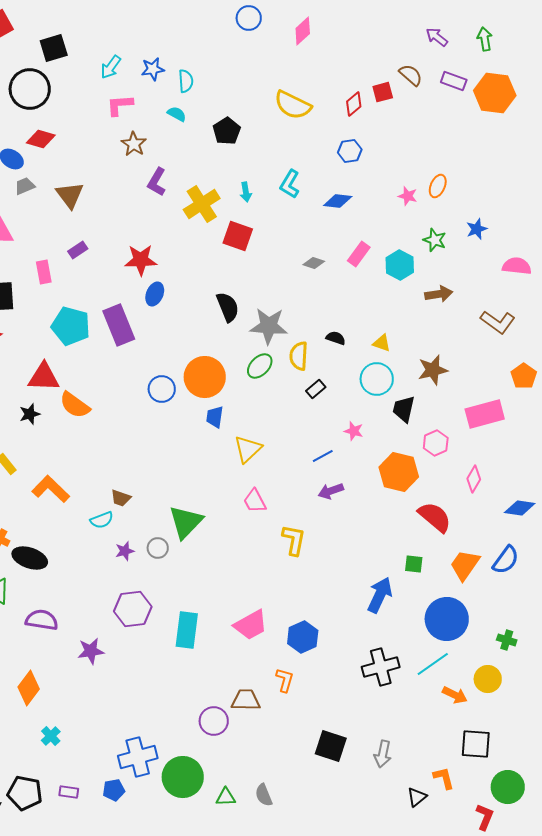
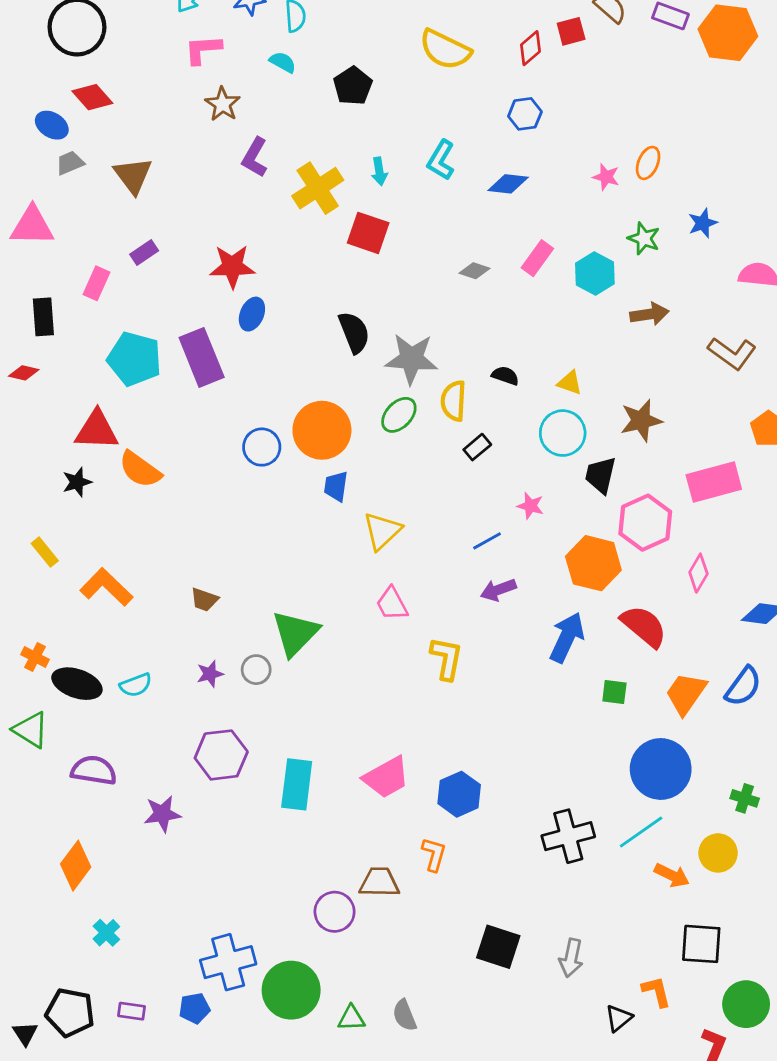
red diamond: (41, 139) -> (92, 97), turned 32
pink rectangle: (44, 272) -> (97, 283), turned 35
pink hexagon: (436, 443) -> (645, 523), size x1.5
cyan semicircle: (102, 520) -> (136, 685), moved
blue arrow: (380, 595) -> (567, 637), moved

